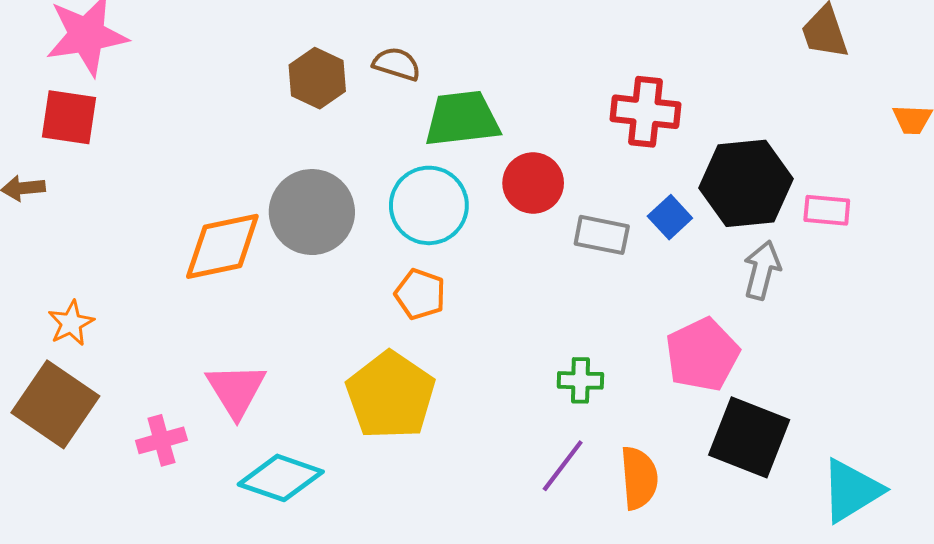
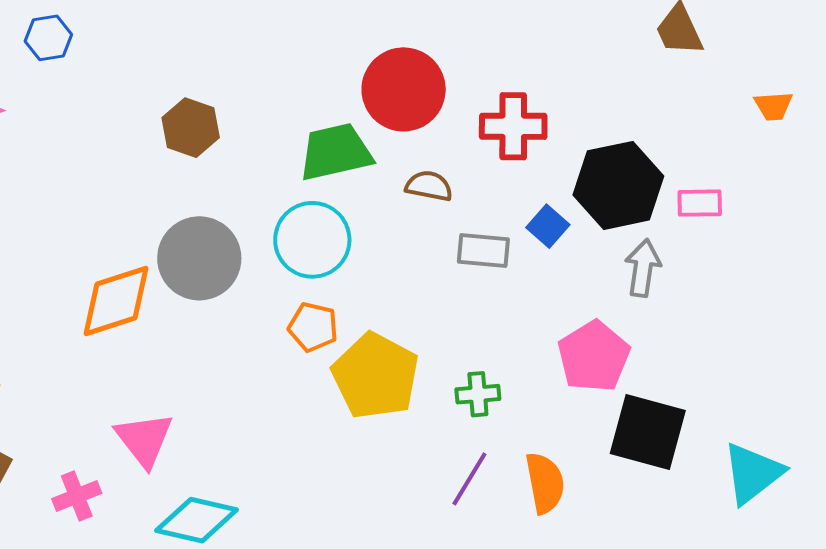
brown semicircle: (397, 64) -> (429, 186), moved
red circle: (533, 183) -> (404, 89), moved, size x1.4
yellow pentagon: (391, 395) -> (375, 376), moved

